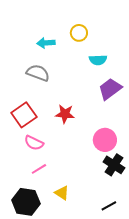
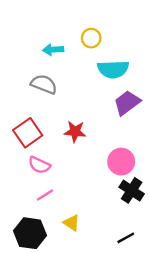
cyan semicircle: (98, 60) -> (113, 69), size x1.5

